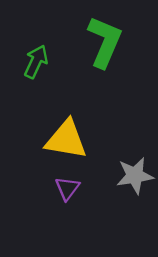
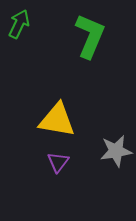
green arrow: (36, 62) -> (19, 24), moved

